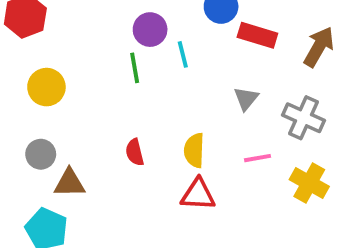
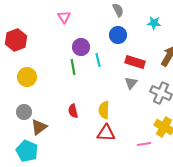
red rectangle: (257, 35) -> (135, 62), moved
pink line: (257, 158) -> (144, 144), moved
brown triangle: (69, 183) -> (39, 127), turned -36

